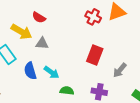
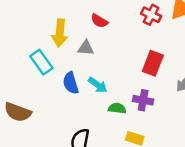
red semicircle: (39, 17) -> (99, 21), moved
yellow arrow: (21, 32) -> (60, 33), turned 65
purple cross: (99, 92) -> (143, 100), moved

